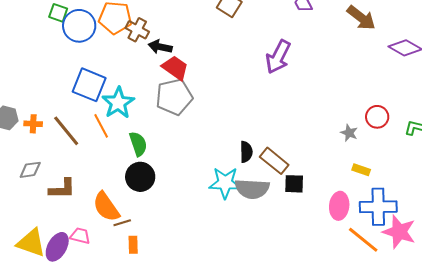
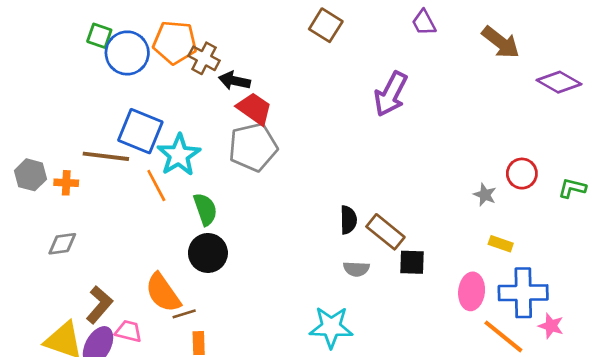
brown line: (66, 131) -> (106, 156), moved, turned -44
cyan star: (225, 183) -> (331, 327), moved
brown L-shape: (62, 189) -> (99, 305), moved, turned -48
gray semicircle: (252, 189) -> (356, 269), size x0.6
pink star: (399, 232) -> (551, 326), size x0.6

